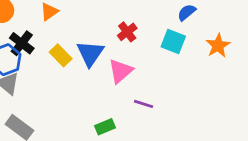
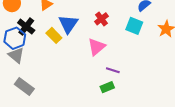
blue triangle: (90, 53) -> (68, 24), moved
green rectangle: (105, 127) -> (107, 87), moved

